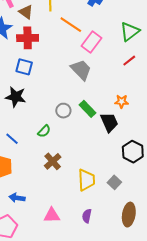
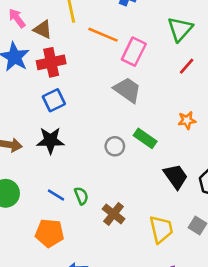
blue square: (24, 67) -> (54, 100), turned -30
black trapezoid: (109, 122) -> (176, 176), moved
green semicircle: (44, 131) -> (81, 196), moved, turned -56

